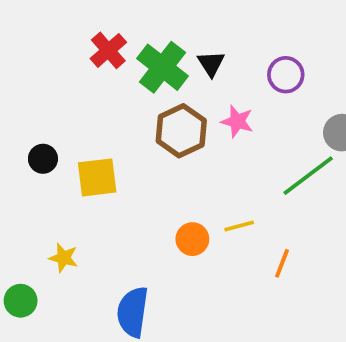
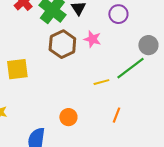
yellow line: (239, 226) -> (101, 82), moved
orange circle: (192, 239) -> (68, 117), moved

